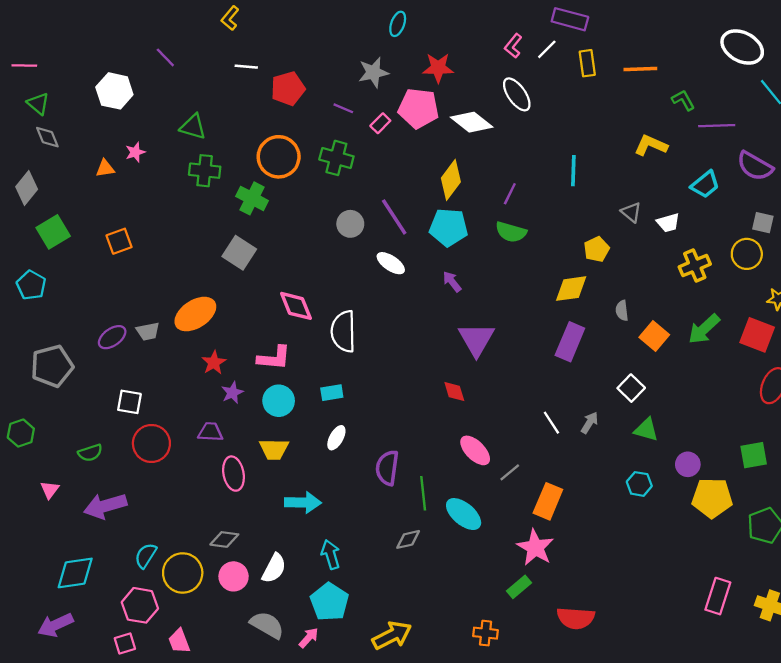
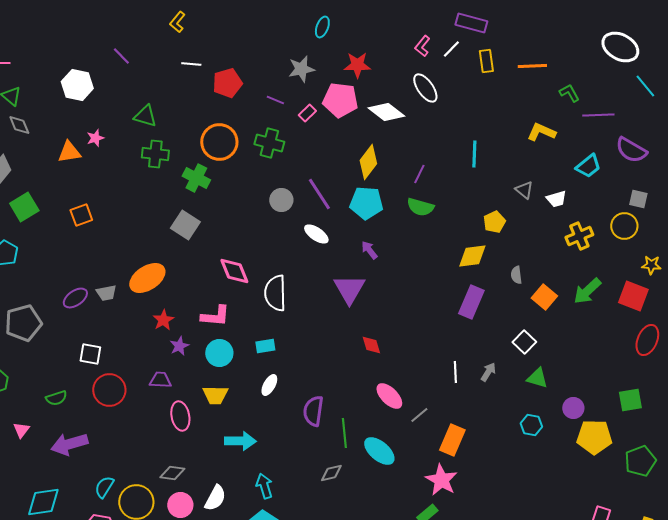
orange triangle: (105, 168) -> (69, 152), size x1.4
purple triangle: (476, 339) -> (349, 289), moved
white line: (551, 423) -> (455, 372), turned 30

